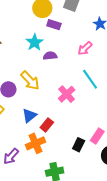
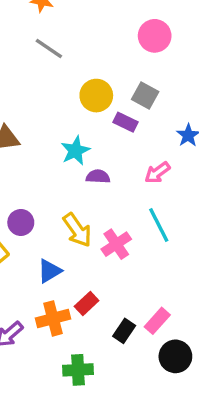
purple rectangle: (54, 25) -> (126, 122), moved
yellow arrow: (30, 81) -> (77, 230), moved
red rectangle: (47, 125) -> (87, 303), moved

